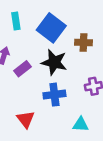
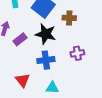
cyan triangle: (81, 125) -> (52, 88), moved

